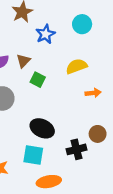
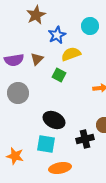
yellow semicircle: (77, 66) -> (71, 54), moved
green square: (38, 80) -> (59, 75), moved

